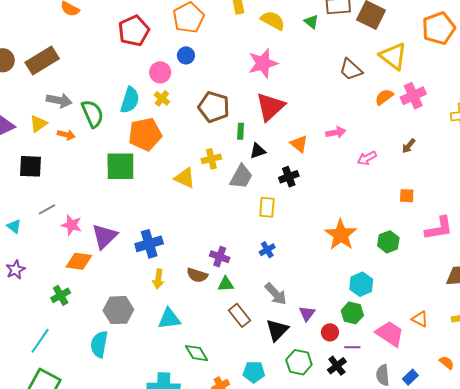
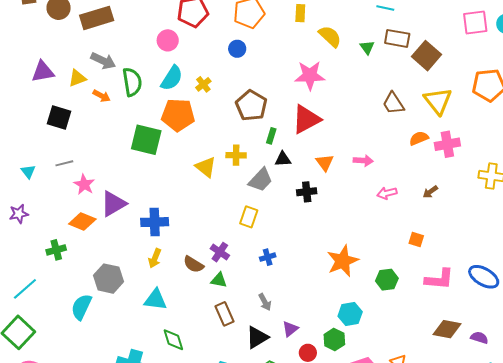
pink circle: (160, 72) -> (168, 40), moved
yellow rectangle: (267, 207) -> (249, 217), moved
gray arrow: (276, 294) -> (265, 302), size x0.7

